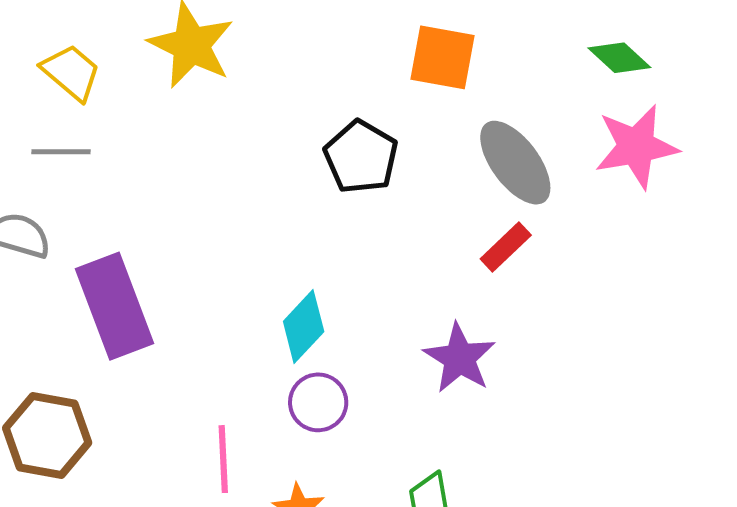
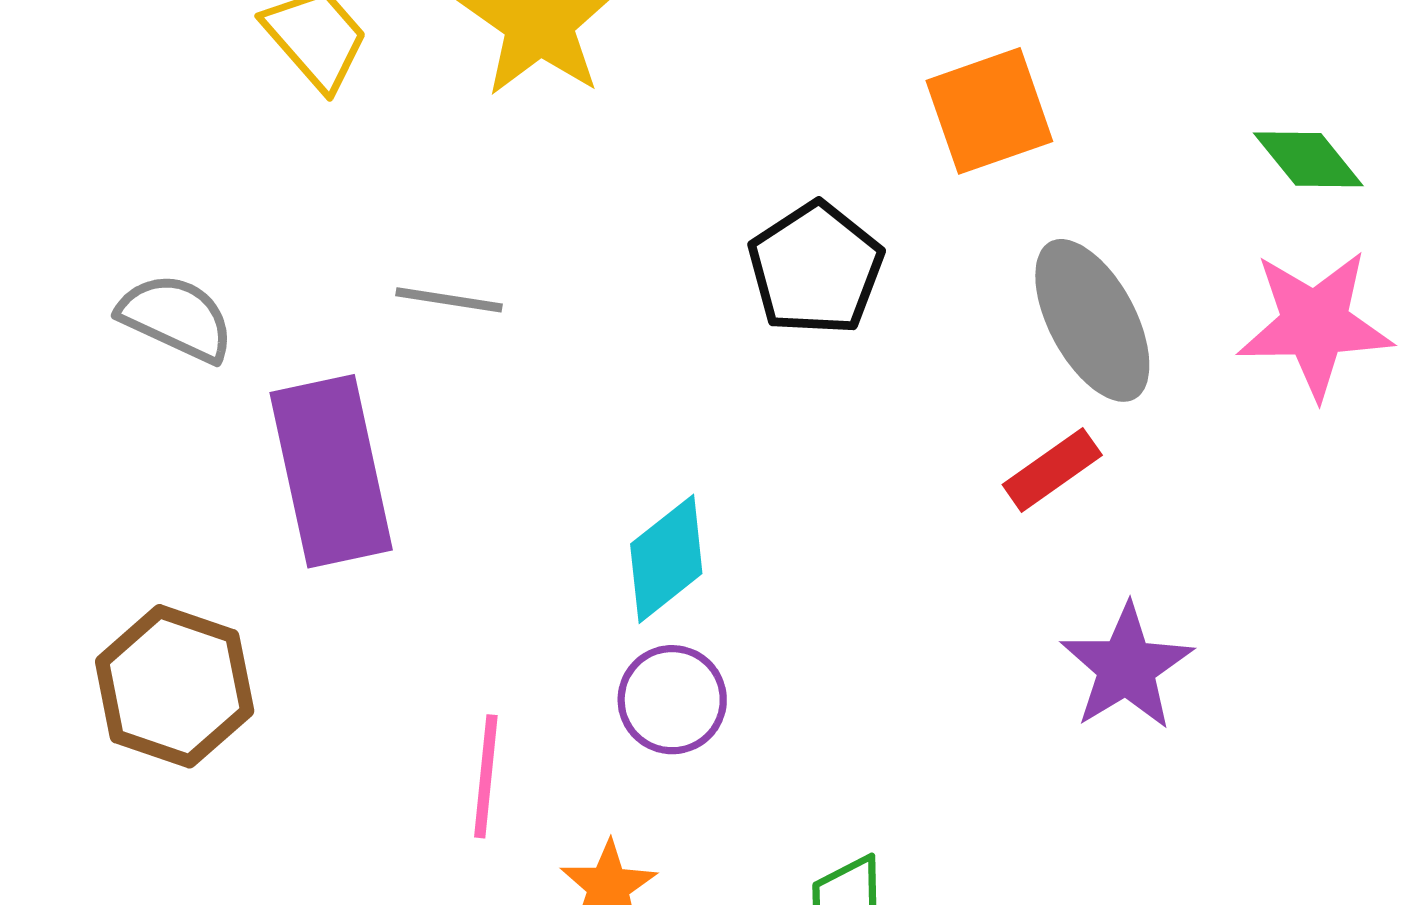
orange square: (443, 57) -> (989, 111), turned -38
gray line: (61, 152) -> (449, 300), moved
purple star: (459, 358) -> (1126, 667), moved

